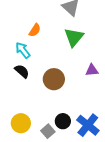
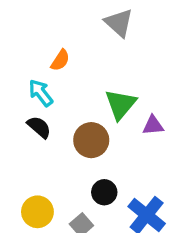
green triangle: (74, 37) -> (121, 104), moved
black circle: (63, 121) -> (104, 192), moved

